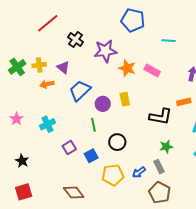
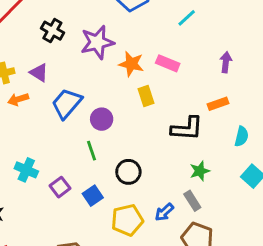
cyan line: (169, 41) -> (187, 18), turned -40
yellow rectangle: (125, 99) -> (146, 96), moved
cyan cross: (47, 124) -> (26, 170), moved, turned -35

